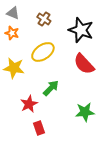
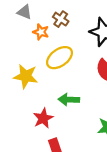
orange star: (12, 33) -> (41, 32), moved
green arrow: (51, 88) -> (69, 100), turned -132

